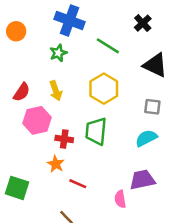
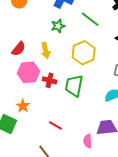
green star: (58, 53) -> (58, 26), moved
red cross: (64, 139) -> (50, 80), moved
orange star: (56, 164) -> (23, 106), moved

